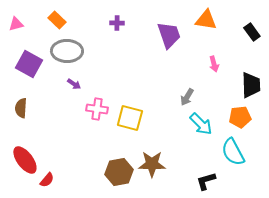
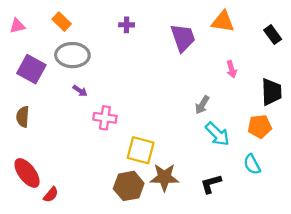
yellow square: (130, 118) -> (141, 150), moved
cyan semicircle: (233, 152) -> (252, 164), size x0.7
black L-shape: (206, 181) -> (211, 184), moved

